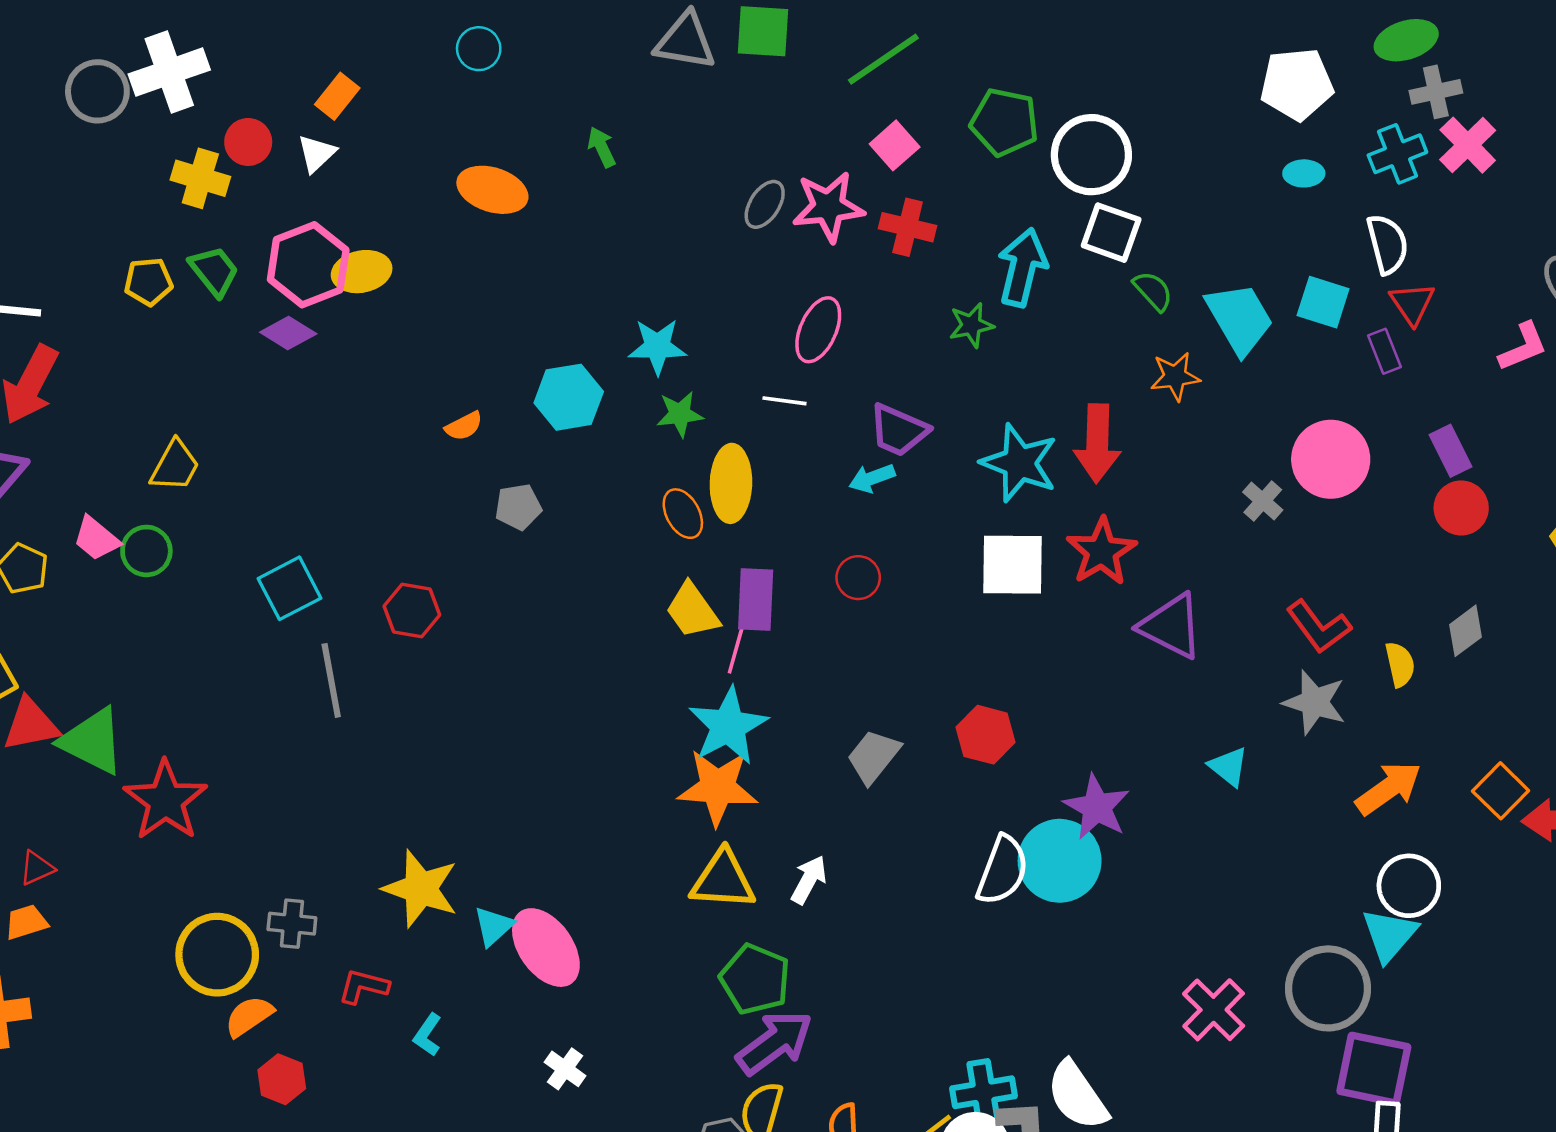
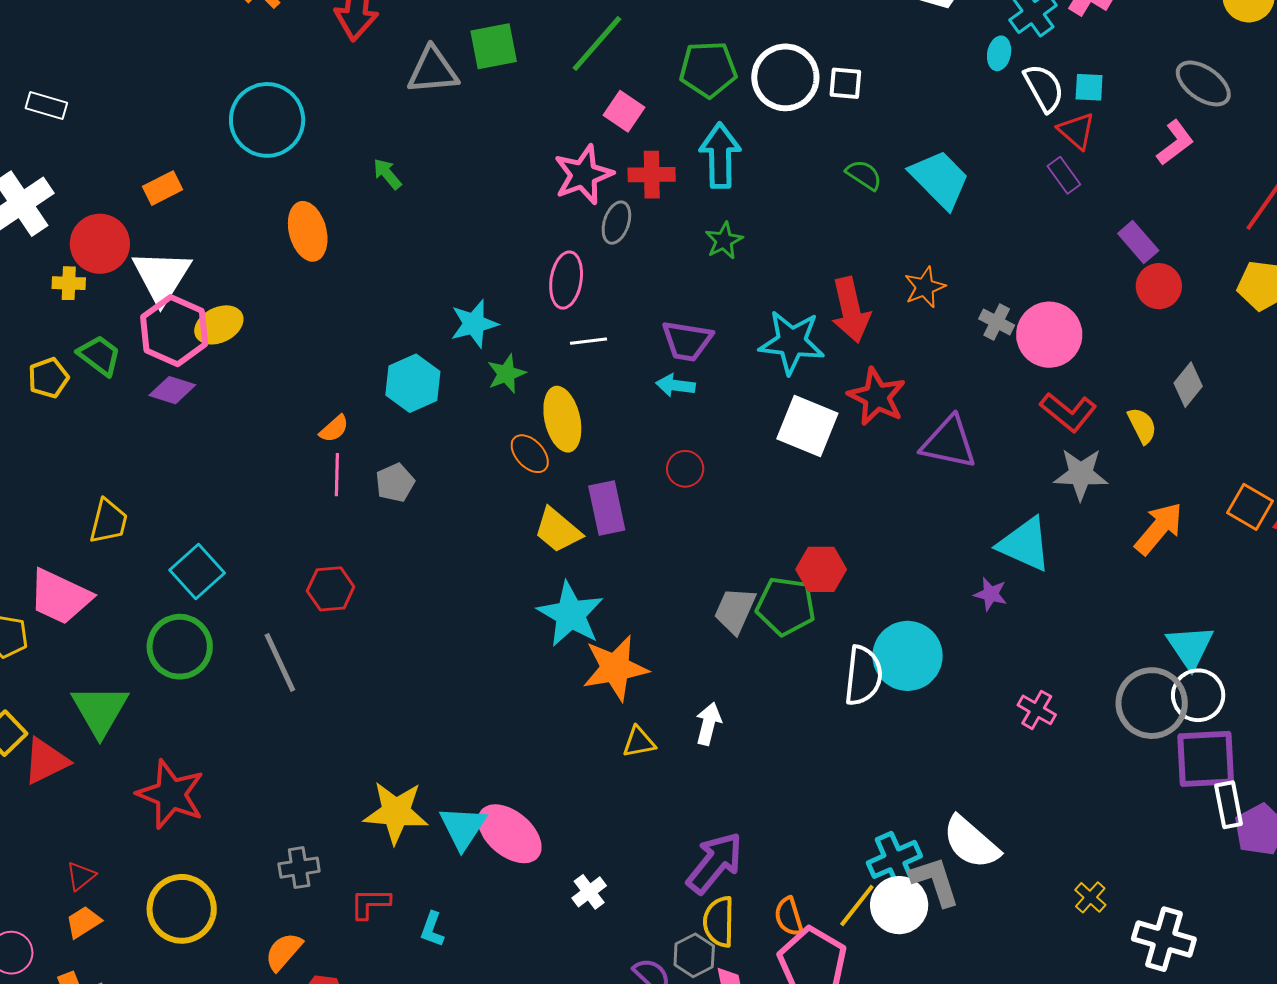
cyan circle: (479, 49) -> (267, 120), size x2.0
orange rectangle: (337, 96) -> (162, 188), turned 39
red circle: (248, 142) -> (100, 244), size x1.5
white triangle: (317, 154) -> (162, 277), moved, size x1.8
cyan ellipse: (1304, 173) -> (999, 53), moved, turned -64
yellow cross: (200, 178) -> (69, 283), size x0.7
orange ellipse: (492, 190) -> (308, 231), turned 72
gray ellipse: (765, 204) -> (616, 223), moved
white square: (1111, 233) -> (845, 83), moved, size x0.7
cyan arrow: (1022, 268) -> (720, 156), moved
cyan square: (1323, 302) -> (1089, 87), moved, size x0.7
pink ellipse: (818, 330) -> (566, 280), moved
orange star: (1175, 376) -> (925, 287), moved
pink circle: (1331, 459) -> (1049, 335), moved
cyan arrow: (872, 478) -> (675, 385), turned 42
pink trapezoid: (96, 539) -> (60, 597), size x1.6
green circle: (146, 551) -> (180, 647), moved, size x1.5
white square: (1012, 565) -> (807, 426), turned 36
cyan square: (289, 588) -> (197, 571), moved
pink line: (736, 649) -> (337, 475), moved
cyan star: (728, 726) -> (570, 614), moved
green triangle: (92, 741) -> (100, 710), moved, turned 48
cyan triangle: (1229, 767) -> (1025, 544), size x1.6
purple star: (1097, 807) -> (991, 594), moved, size x0.6
yellow triangle: (723, 880) -> (639, 742), size x0.6
white circle: (1409, 886) -> (1198, 695), moved
cyan triangle: (493, 926) -> (463, 828), size x1.4
yellow circle: (217, 955) -> (182, 909), moved
green pentagon: (755, 979) -> (786, 606), moved
pink cross: (1214, 1010) -> (1037, 710), moved, size x0.7
white cross: (565, 1069) -> (589, 892), moved, turned 32

